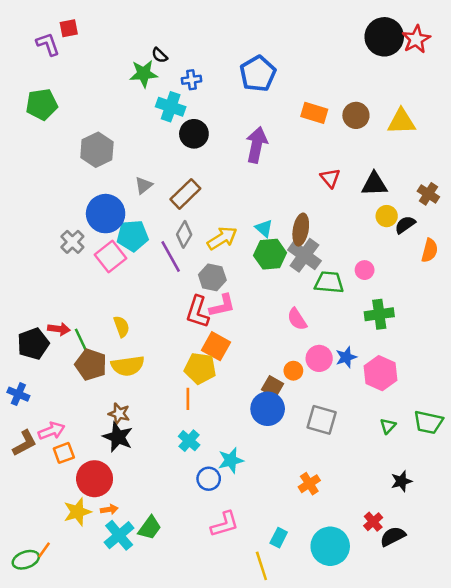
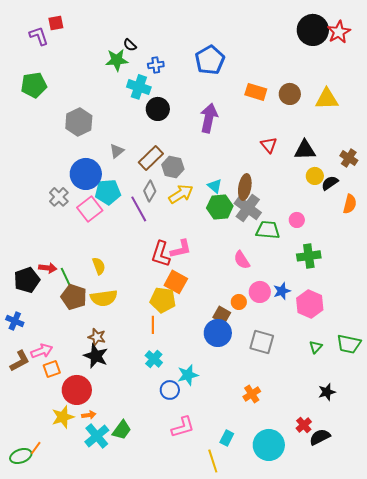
gray hexagon: (212, 277) -> (173, 167), moved

